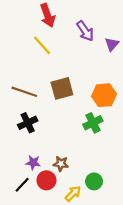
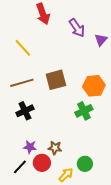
yellow line: (42, 45) -> (23, 48), moved
brown line: (24, 92) -> (22, 83), turned -35

